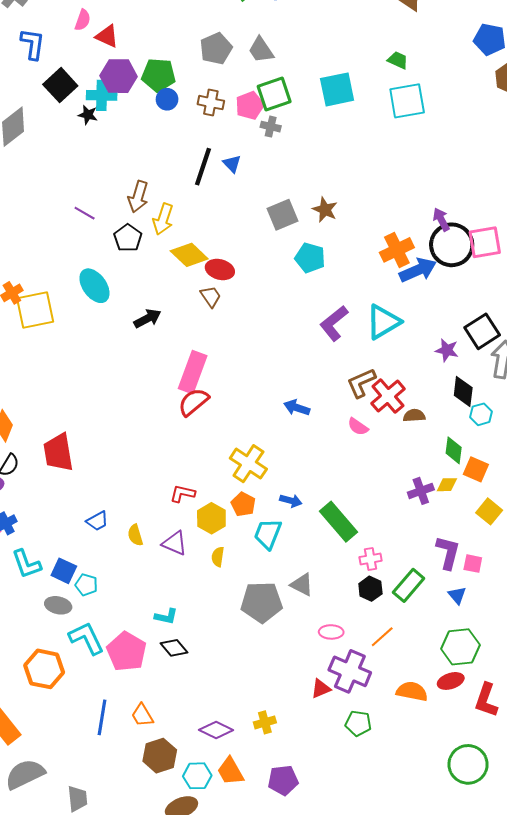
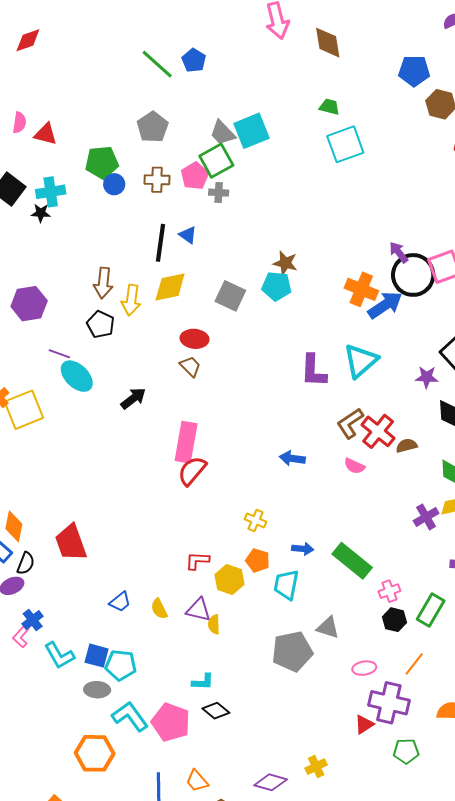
gray trapezoid: (261, 50) -> (222, 133), moved
purple hexagon: (118, 76) -> (29, 304), moved
cyan square: (337, 89) -> (251, 131), moved
purple line: (85, 213) -> (59, 354), moved
gray square: (283, 215) -> (230, 296), moved, turned -32
orange cross: (397, 250) -> (361, 289), turned -32
yellow diamond: (189, 255) -> (170, 287), moved, turned -45
cyan pentagon: (310, 258) -> (277, 286), moved
purple L-shape: (334, 323) -> (313, 371), turned -39
yellow cross: (248, 464) -> (256, 520), size x0.6
yellow semicircle: (218, 557) -> (214, 624), moved
cyan pentagon: (86, 585) -> (121, 665), size x1.4

